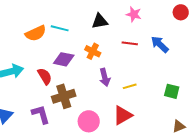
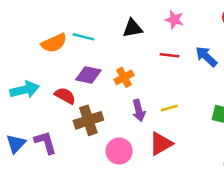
orange cross: (93, 51) -> (124, 77), moved, turned 35
red semicircle: (45, 76) -> (65, 96), turned -30
purple arrow: (105, 77) -> (139, 110), moved
purple L-shape: (41, 114) -> (45, 142), moved

